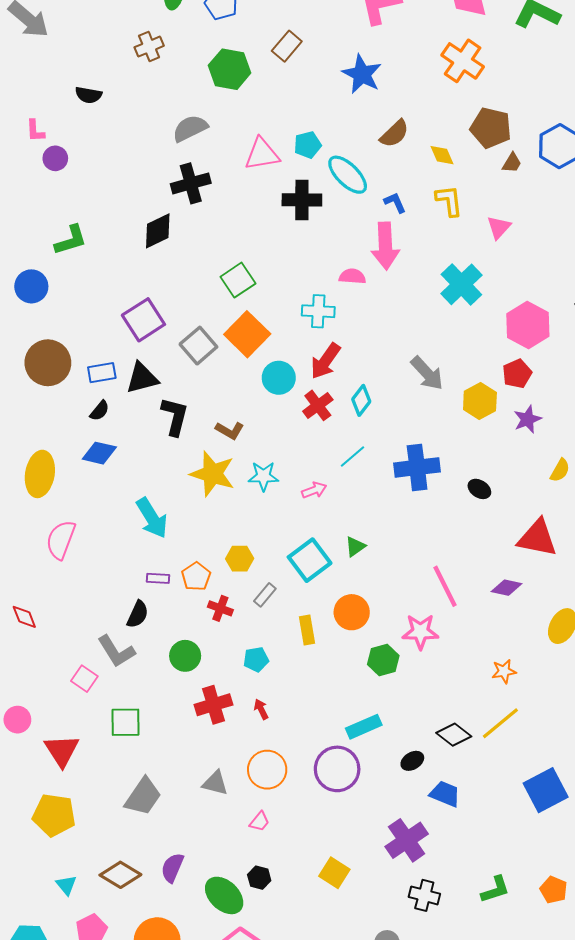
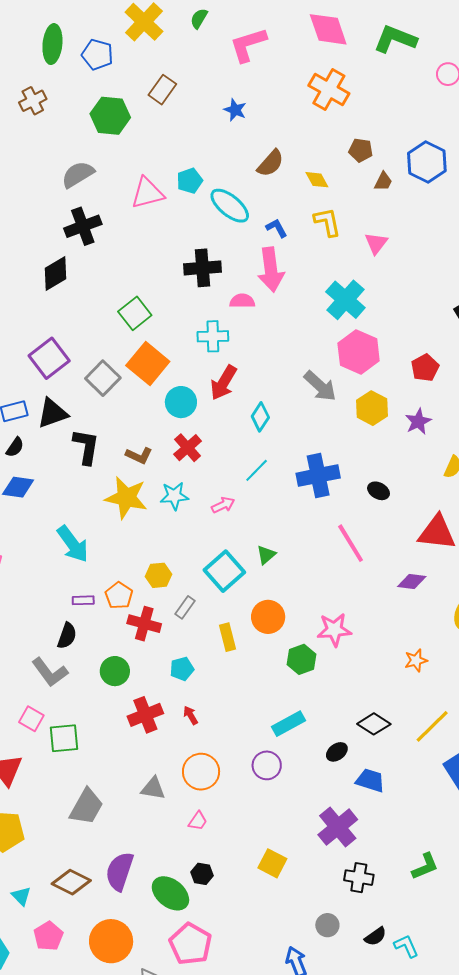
blue star: (362, 74) -> (235, 110), size x0.6
brown pentagon: (491, 128) -> (361, 150), size x0.6
black cross: (302, 200) -> (202, 268), moved
pink hexagon: (528, 325) -> (359, 352), moved
red pentagon: (517, 374) -> (425, 368), moved
red cross: (318, 405) -> (188, 448), moved
pink line: (445, 586) -> (351, 543), moved
red cross: (220, 608) -> (144, 624), size x1.4
pink square: (84, 679) -> (31, 719), moved
yellow line: (500, 723) -> (432, 726), moved
purple circle: (337, 769) -> (267, 765), size x0.7
purple semicircle: (172, 868) -> (120, 871), size x1.4

